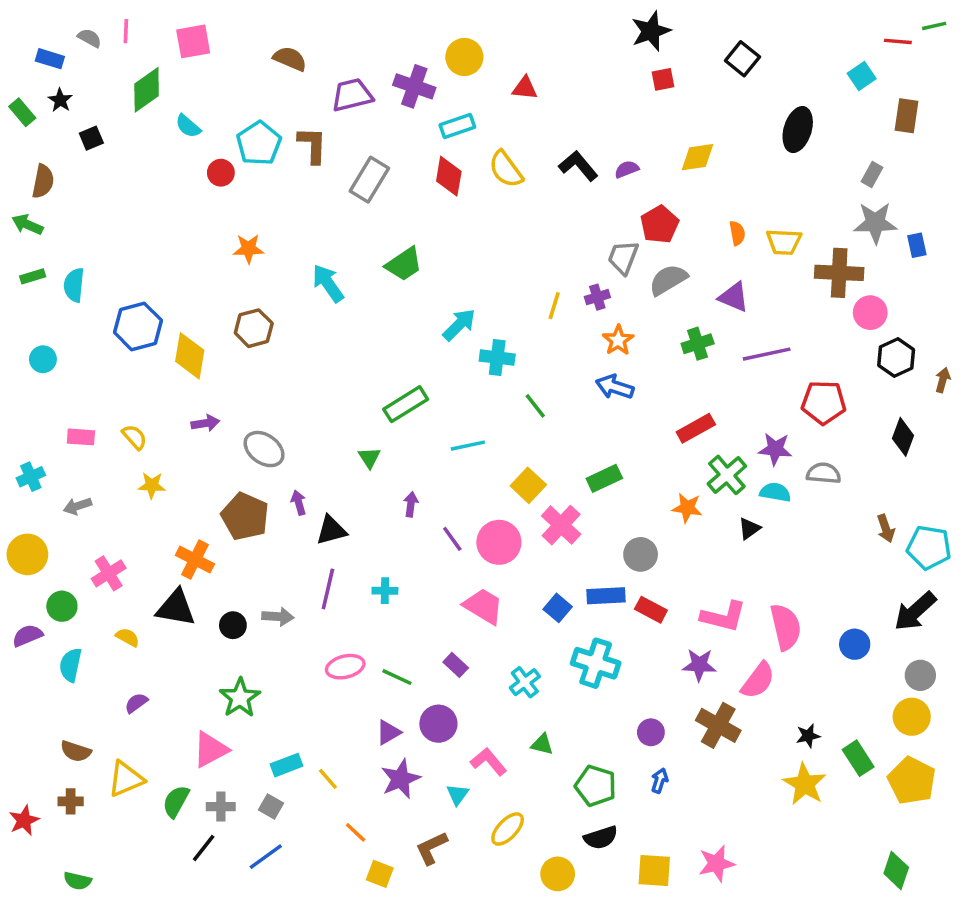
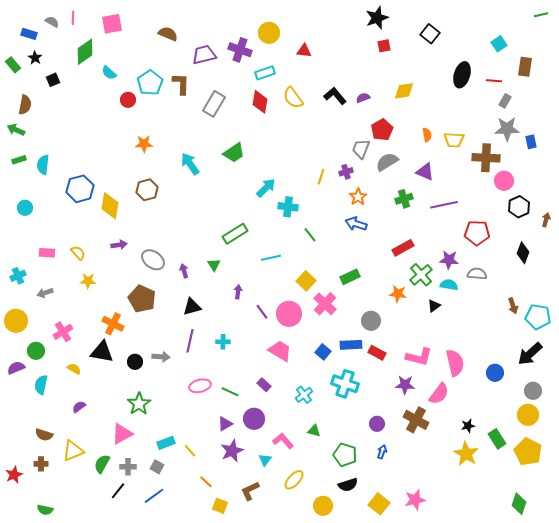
red line: (898, 41) -> (494, 81), moved
purple arrow: (299, 503) -> (184, 271), moved
yellow square: (654, 870) -> (379, 504), turned 35

